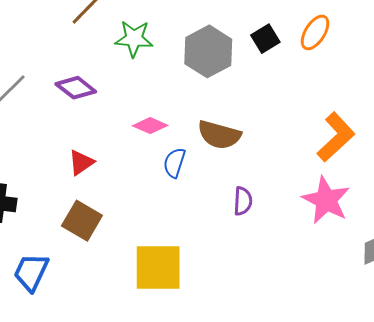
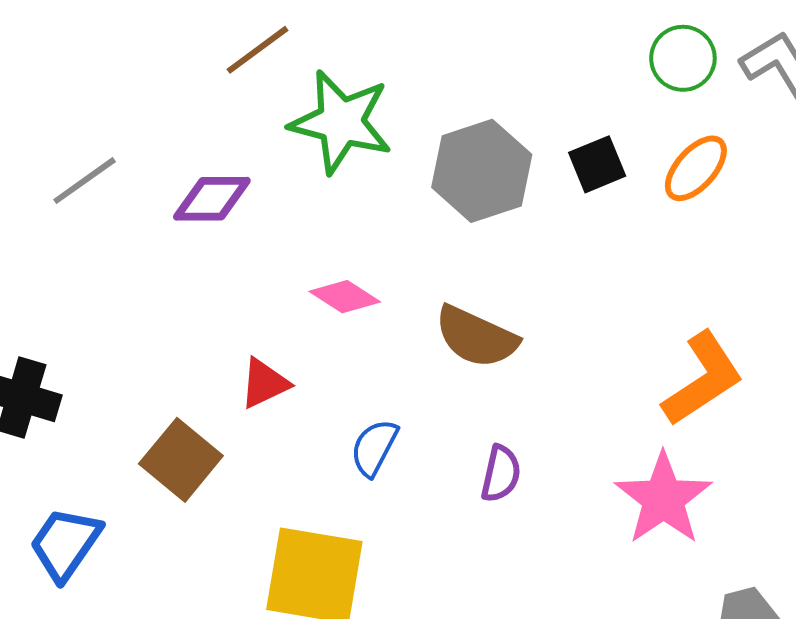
green star: (134, 39) -> (341, 122), size x1.4
purple diamond: (76, 88) -> (212, 199), turned -48
red triangle: (81, 162) -> (264, 383), moved
blue semicircle: (174, 163) -> (374, 448), moved

